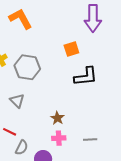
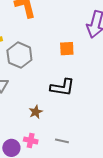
black L-shape: (86, 77) -> (62, 87), moved
pink cross: (59, 138) -> (31, 140), moved

